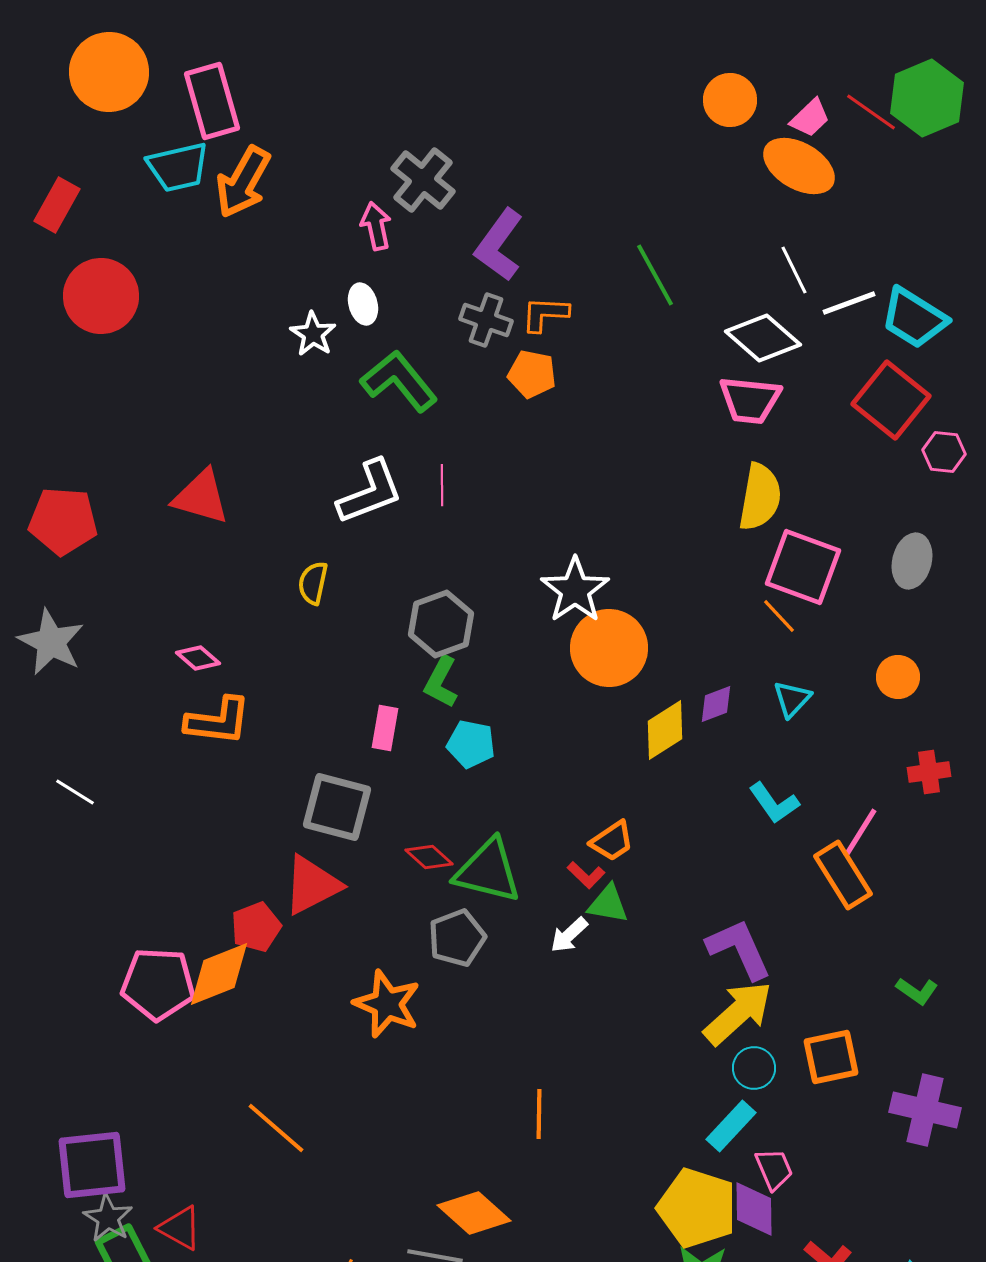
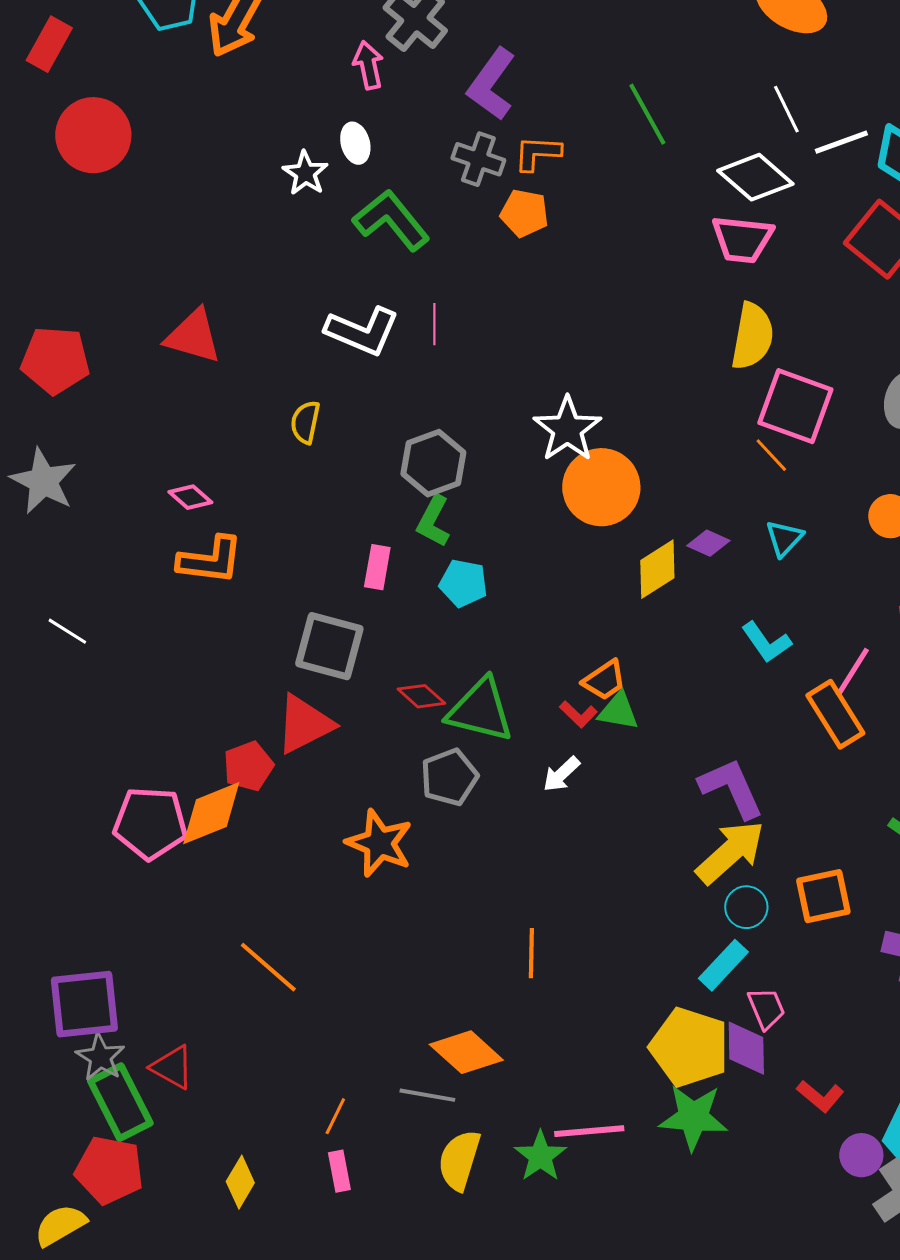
white L-shape: (370, 492) -> (362, 331), turned 44
purple diamond: (716, 704) -> (708, 543), turned 45
green triangle: (608, 904) -> (618, 711), moved

